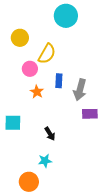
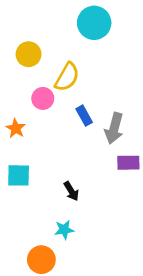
blue rectangle: (59, 81) -> (84, 116), turned -32
orange star: (37, 92) -> (16, 128), moved

